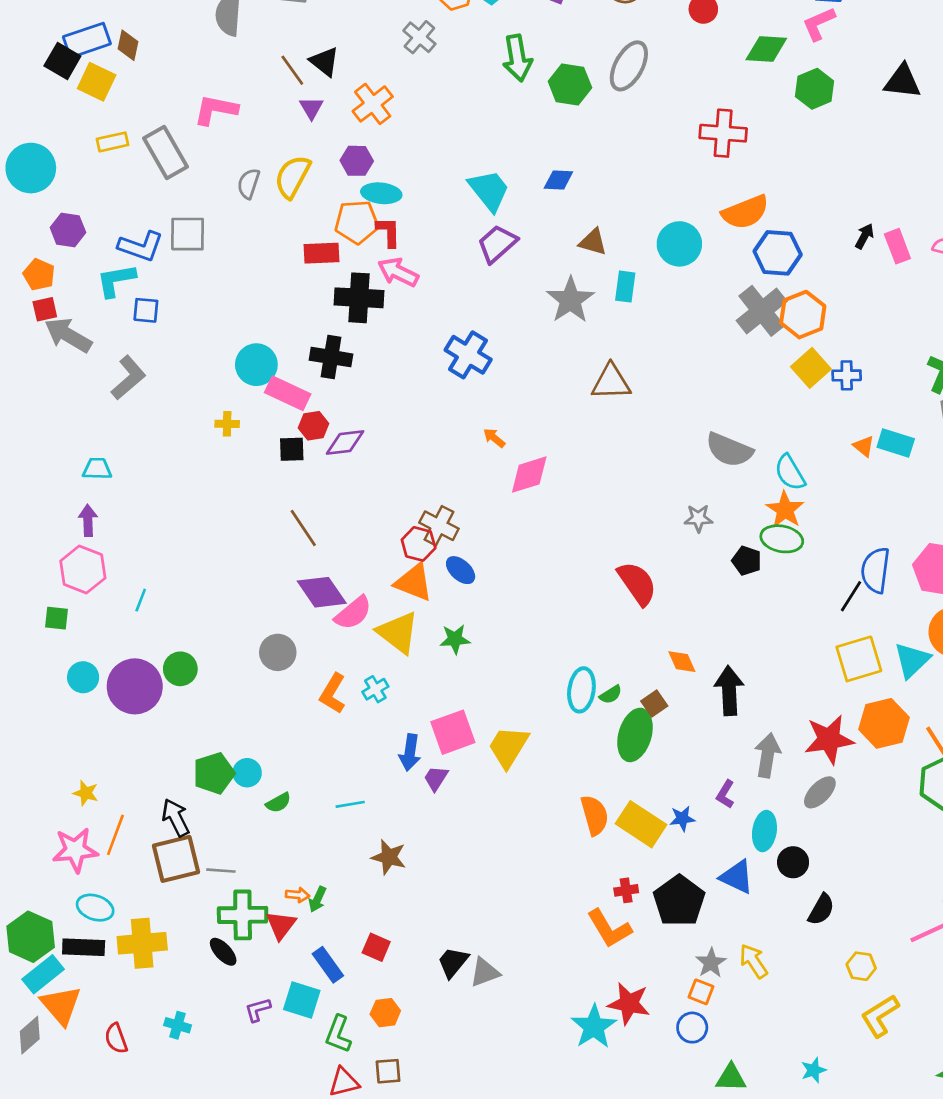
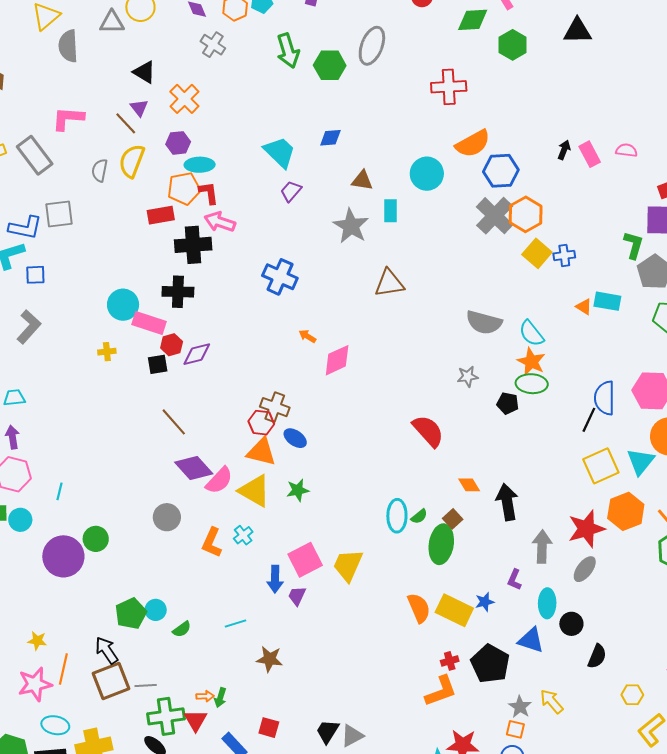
brown line: (292, 70) -> (126, 123), moved
purple trapezoid: (497, 244) -> (291, 191), size x0.7
cyan circle: (83, 677) -> (20, 520), moved
orange L-shape: (609, 929) -> (441, 691), turned -72

